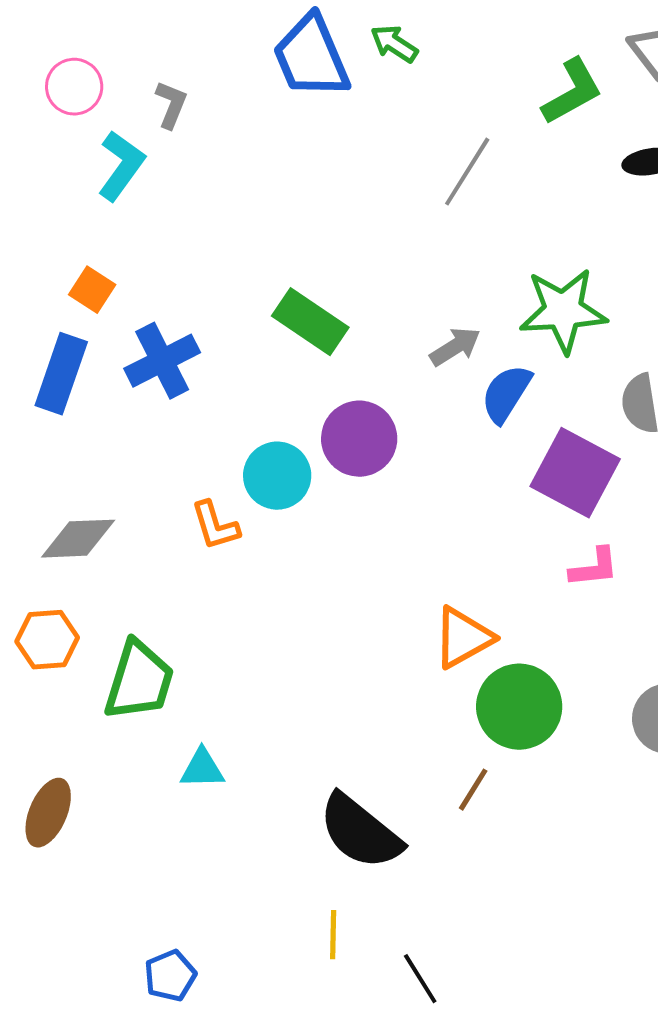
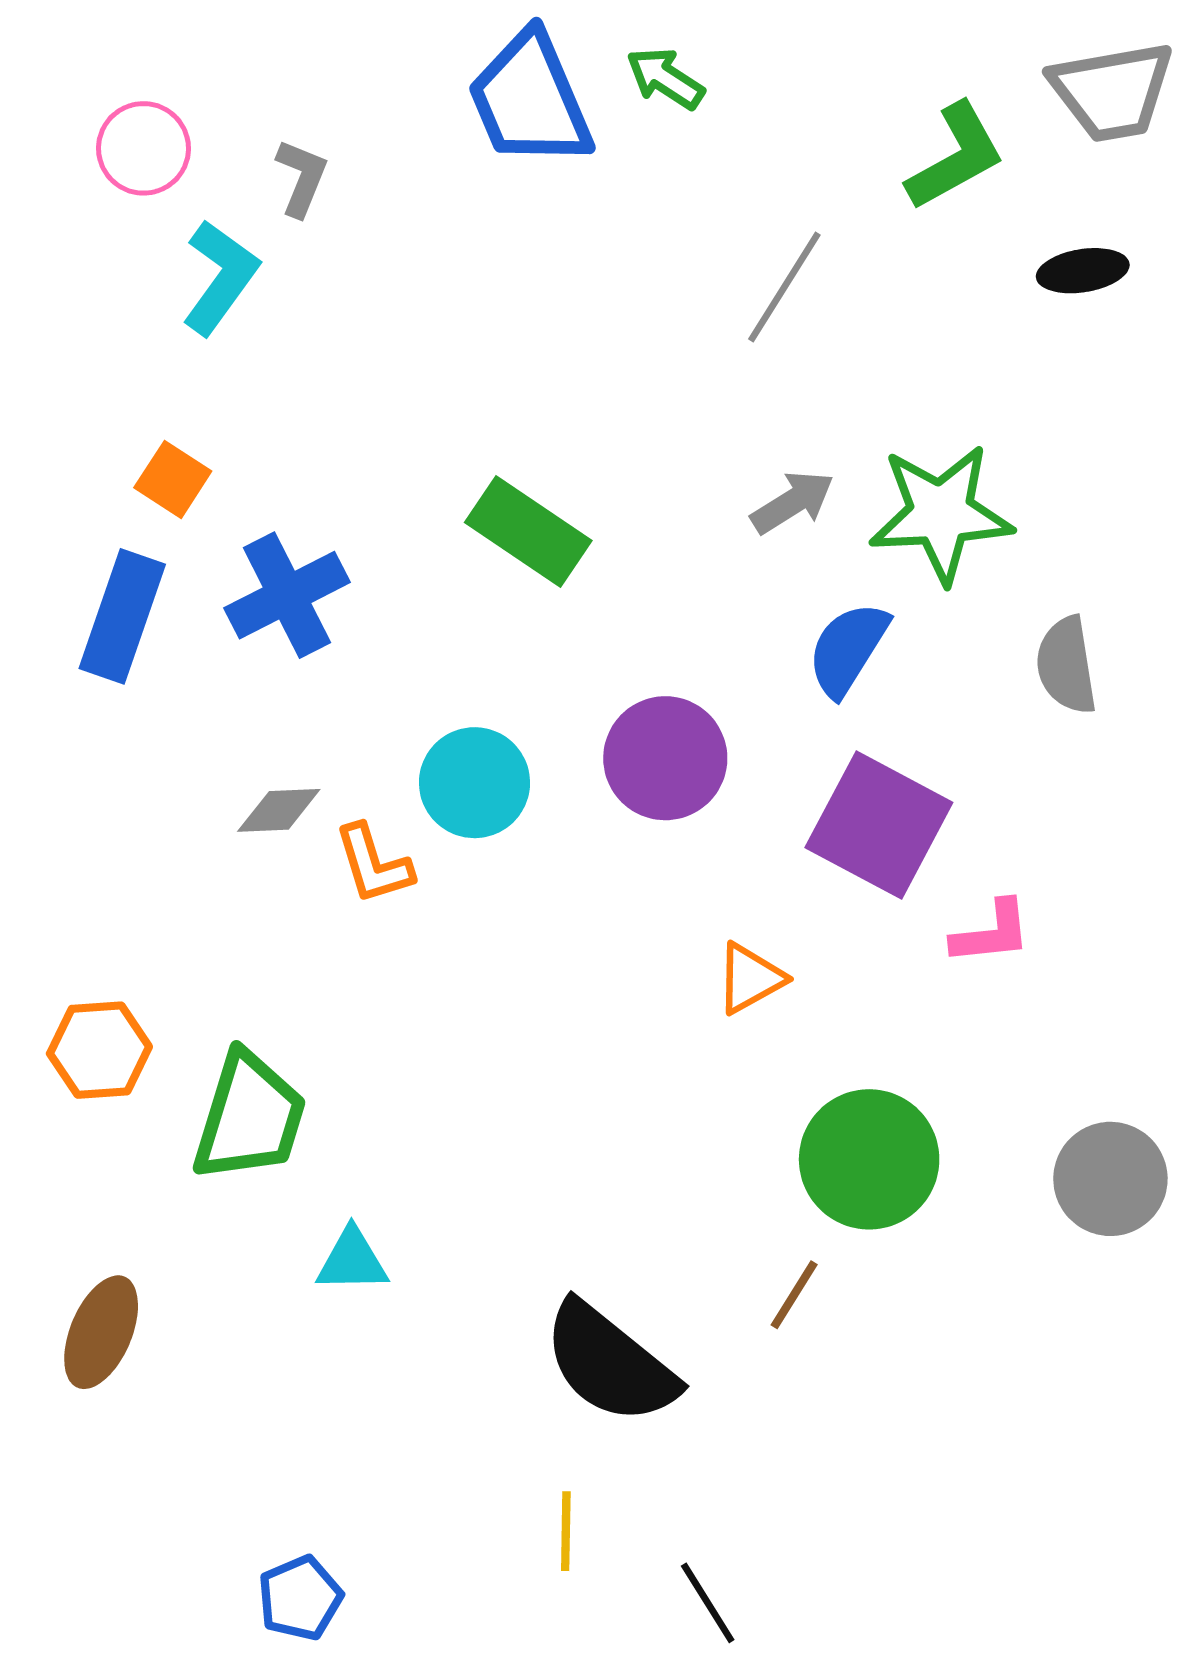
gray arrow: (455, 347) -> (792, 502), moved
purple circle: (359, 439) -> (665, 758), moved
purple square: (575, 473) -> (879, 825), moved
gray diamond: (78, 539) -> (279, 810), moved, size x0.7
orange triangle: (463, 638) -> (750, 978), moved, size x0.7

